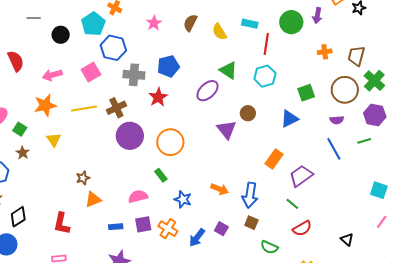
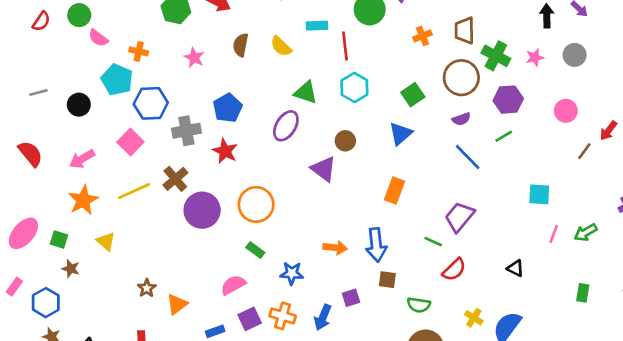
purple trapezoid: (301, 176) -> (459, 217), moved
brown star: (83, 178) -> (147, 288), moved
purple square: (221, 229) -> (351, 298), turned -32

